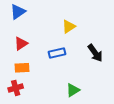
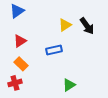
black arrow: (95, 53) -> (87, 26), moved
orange rectangle: (22, 68) -> (21, 64), turned 48

